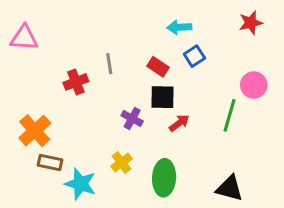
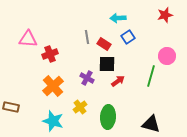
pink triangle: (24, 38) -> (28, 39), moved
gray line: (109, 64) -> (87, 37), moved
orange cross: (35, 131) -> (53, 86), moved
brown rectangle: (50, 163) -> (11, 107), moved

